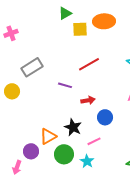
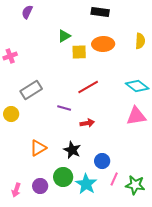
blue circle: (105, 117) -> (102, 161), moved
orange triangle: (48, 136) -> (38, 148), moved
pink line: (94, 141) -> (114, 179), moved, turned -40
purple circle: (31, 151) -> (40, 186), moved
cyan star: (87, 161) -> (86, 184), size x1.5

